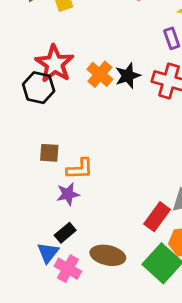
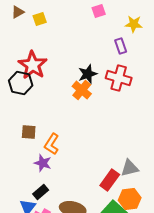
orange cross: (100, 74) -> (82, 90), moved
orange L-shape: (80, 169) -> (52, 144), turned 125
purple star: (68, 194) -> (43, 163), turned 30

